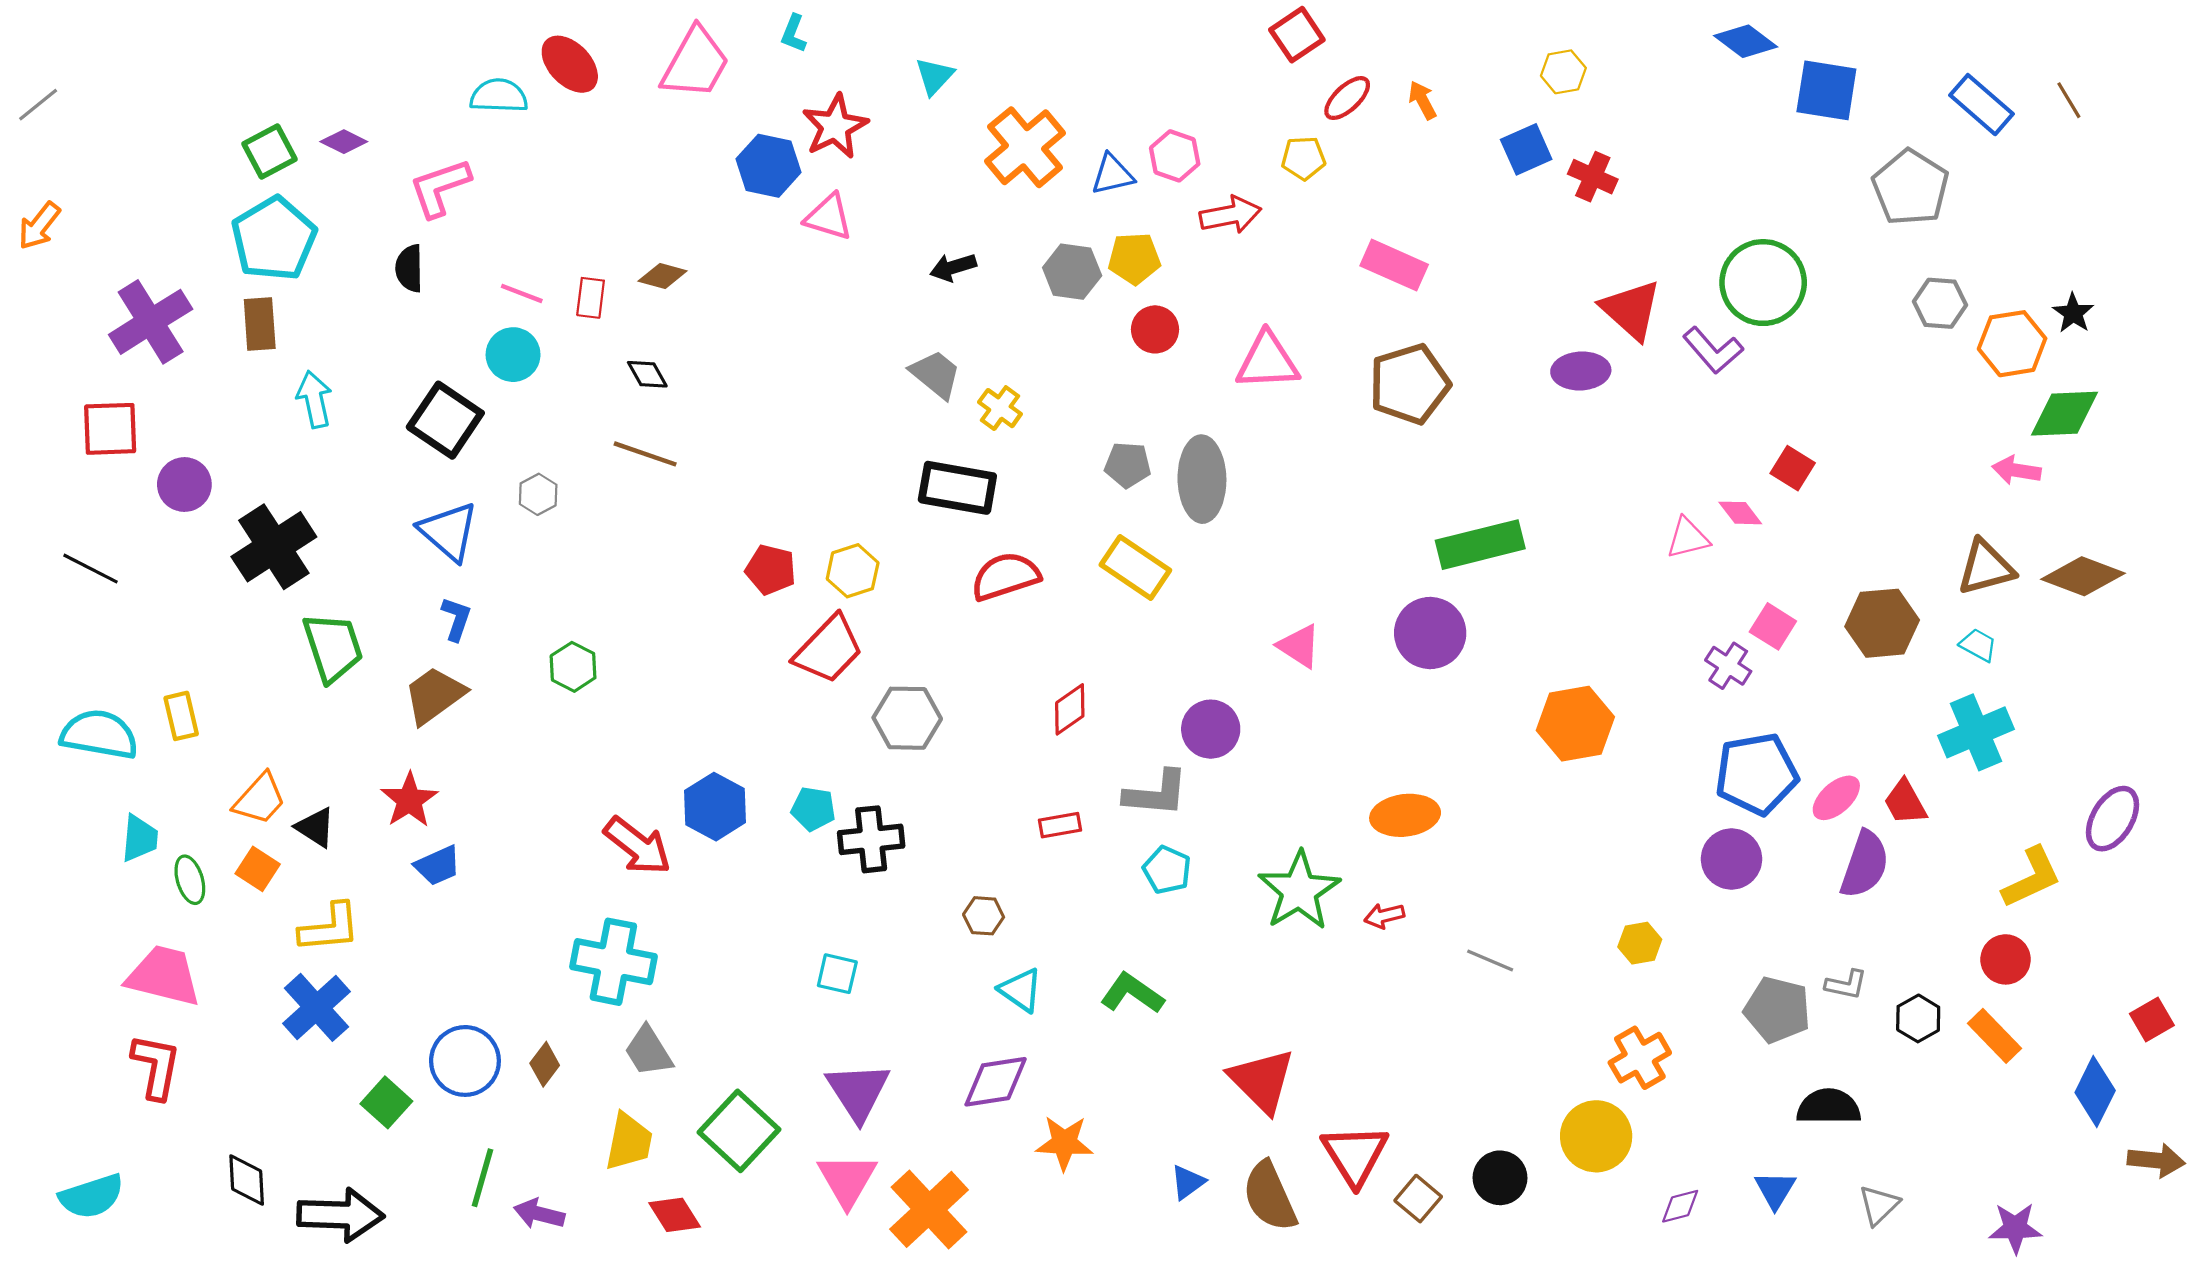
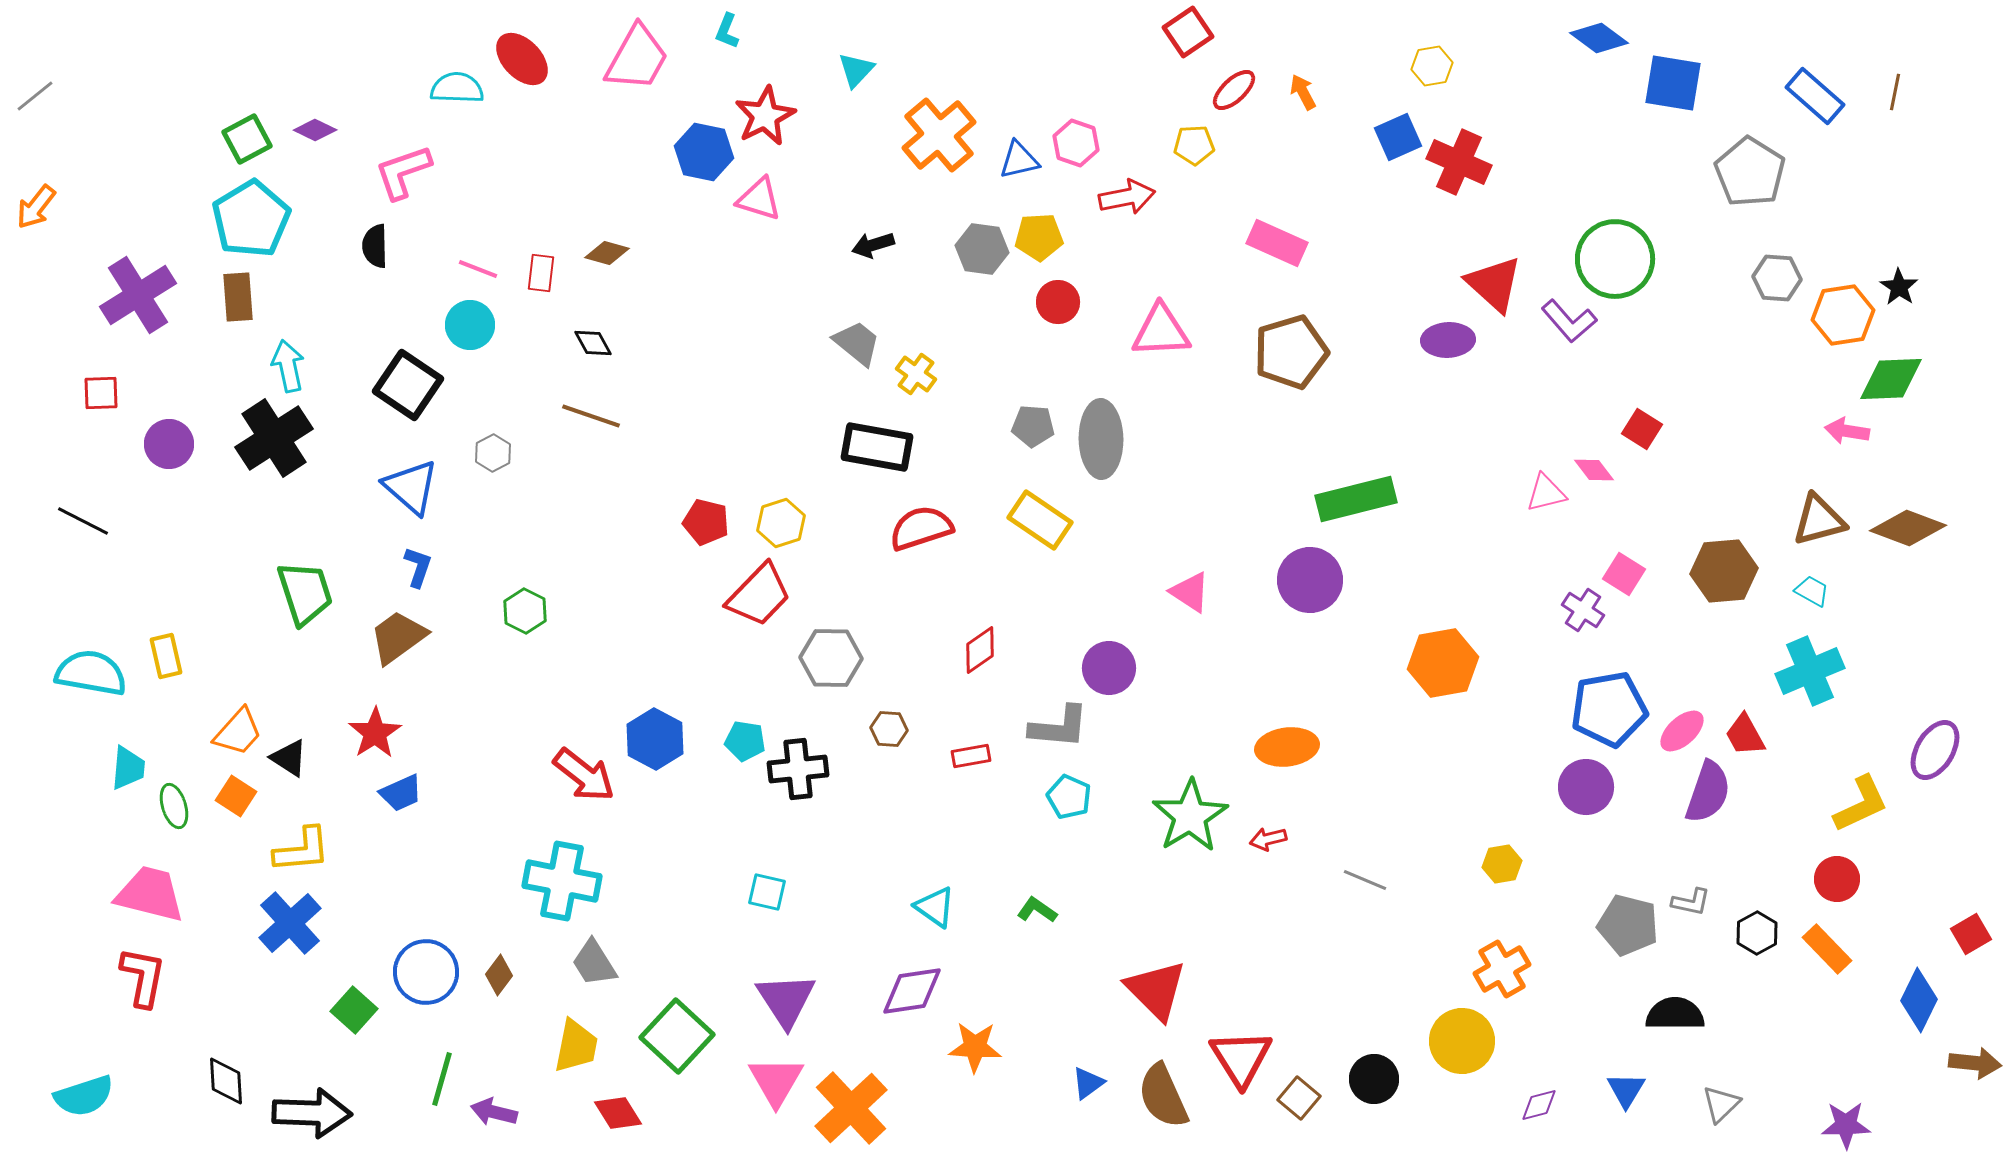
brown line: (2069, 100) -> (1895, 92), turned 42
red cross: (1593, 177) -> (1459, 162), size x1.4
red square: (110, 429) -> (101, 393), size x0.7
black cross: (274, 547) -> (274, 438), moved
brown hexagon: (984, 916) -> (889, 729), moved
green L-shape: (1132, 993) -> (1037, 910), size x0.7

